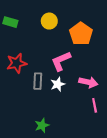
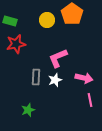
orange pentagon: (81, 34) -> (72, 14), moved
red star: (17, 63) -> (16, 44), moved
green star: (42, 125) -> (28, 110), moved

